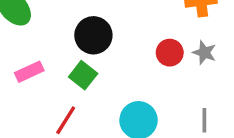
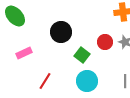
green square: (83, 75) -> (82, 55), moved

